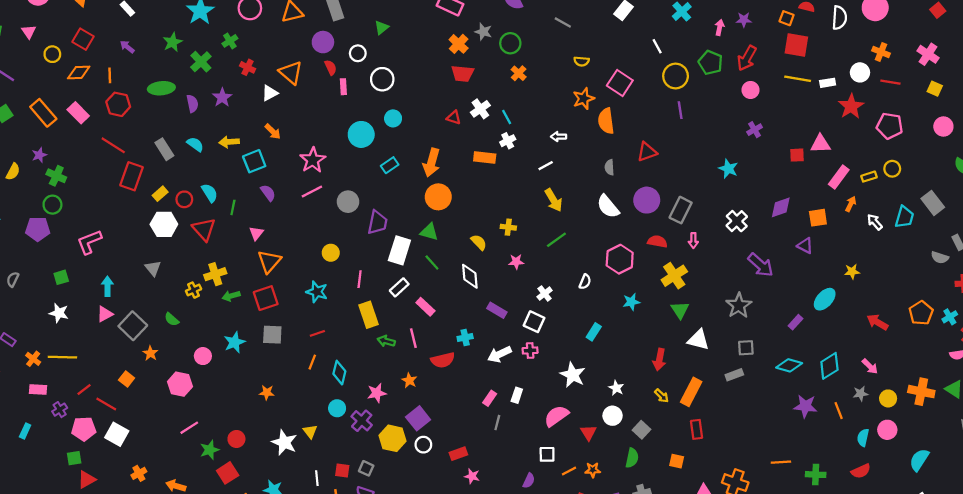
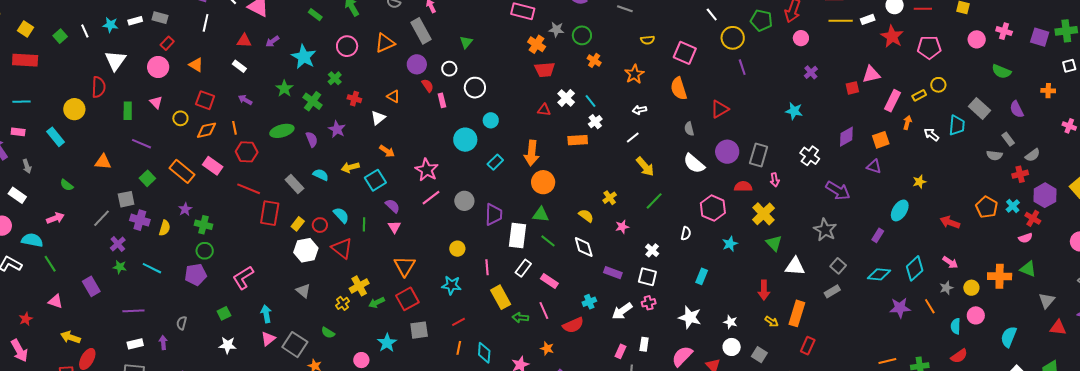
orange triangle: (291, 73) -> (393, 96), size x0.6
orange star: (584, 99) -> (634, 74), moved
yellow cross: (508, 227) -> (610, 198), turned -32
pink triangle: (256, 233) -> (394, 227), moved
gray square: (746, 348) -> (838, 266), turned -35
red rectangle: (696, 429) -> (808, 346), turned 42

